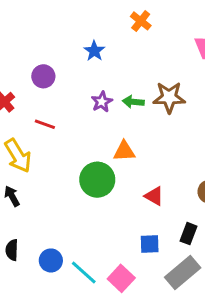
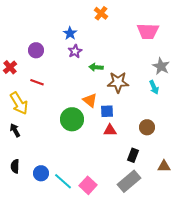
brown star: (169, 97) -> (118, 82), moved
purple star: (102, 102) -> (75, 51), moved
orange triangle: (124, 151) -> (90, 100), turned 42
red triangle: (154, 196) -> (110, 130), turned -32
blue square: (150, 244) -> (107, 111), moved

